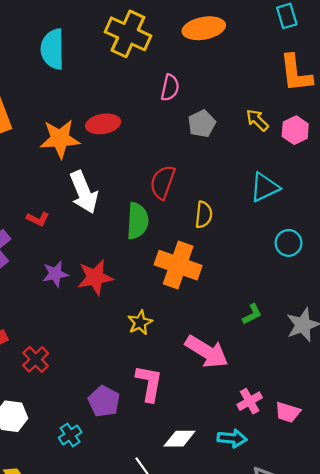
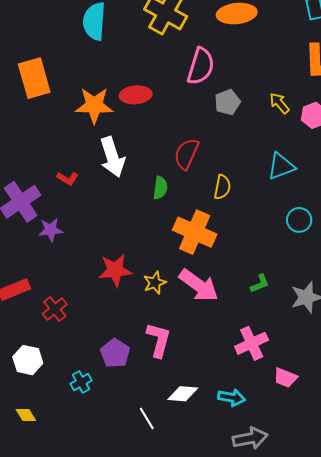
pink semicircle: (170, 88) -> (201, 66), size x1.5
green semicircle: (138, 221) -> (160, 188), size x0.7
purple star: (55, 274) -> (51, 230), moved
red star: (95, 277) -> (115, 270), moved
pink arrow: (207, 352) -> (199, 285), moved
pink cross: (250, 401) -> (252, 343), moved, size x1.4

